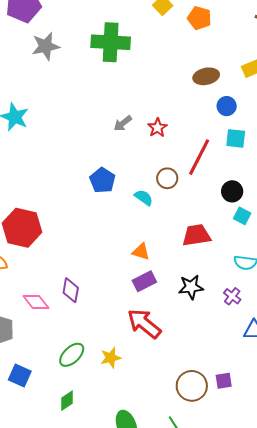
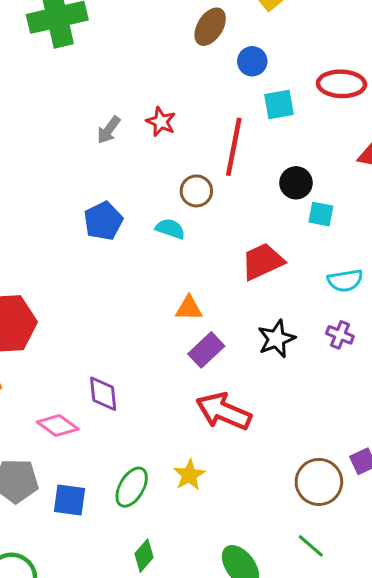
brown ellipse: (206, 76) -> (210, 27), turned -30
blue pentagon: (102, 180) -> (103, 221), turned 30
blue square: (20, 376) -> (69, 500), moved

